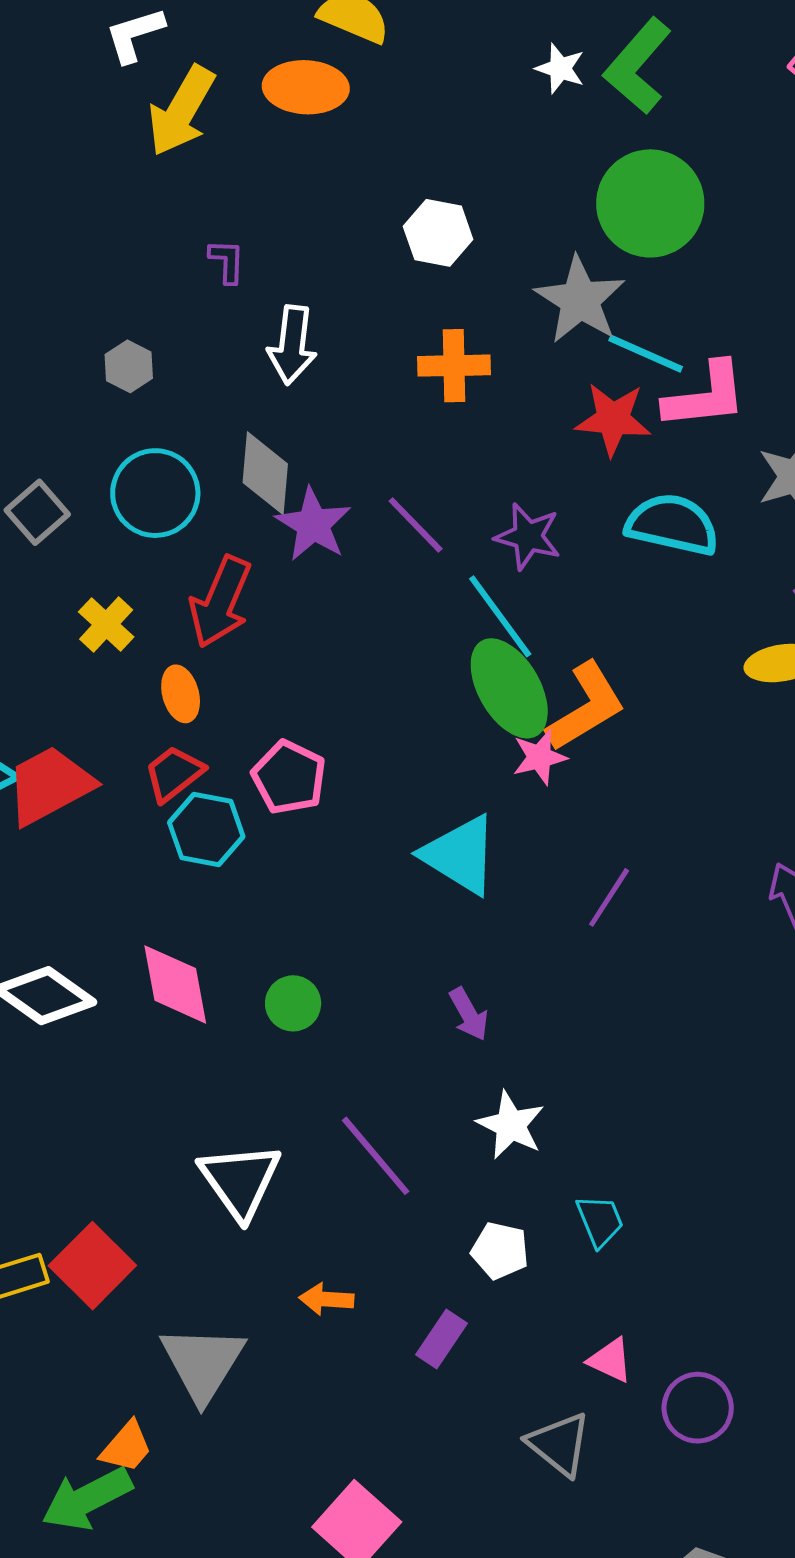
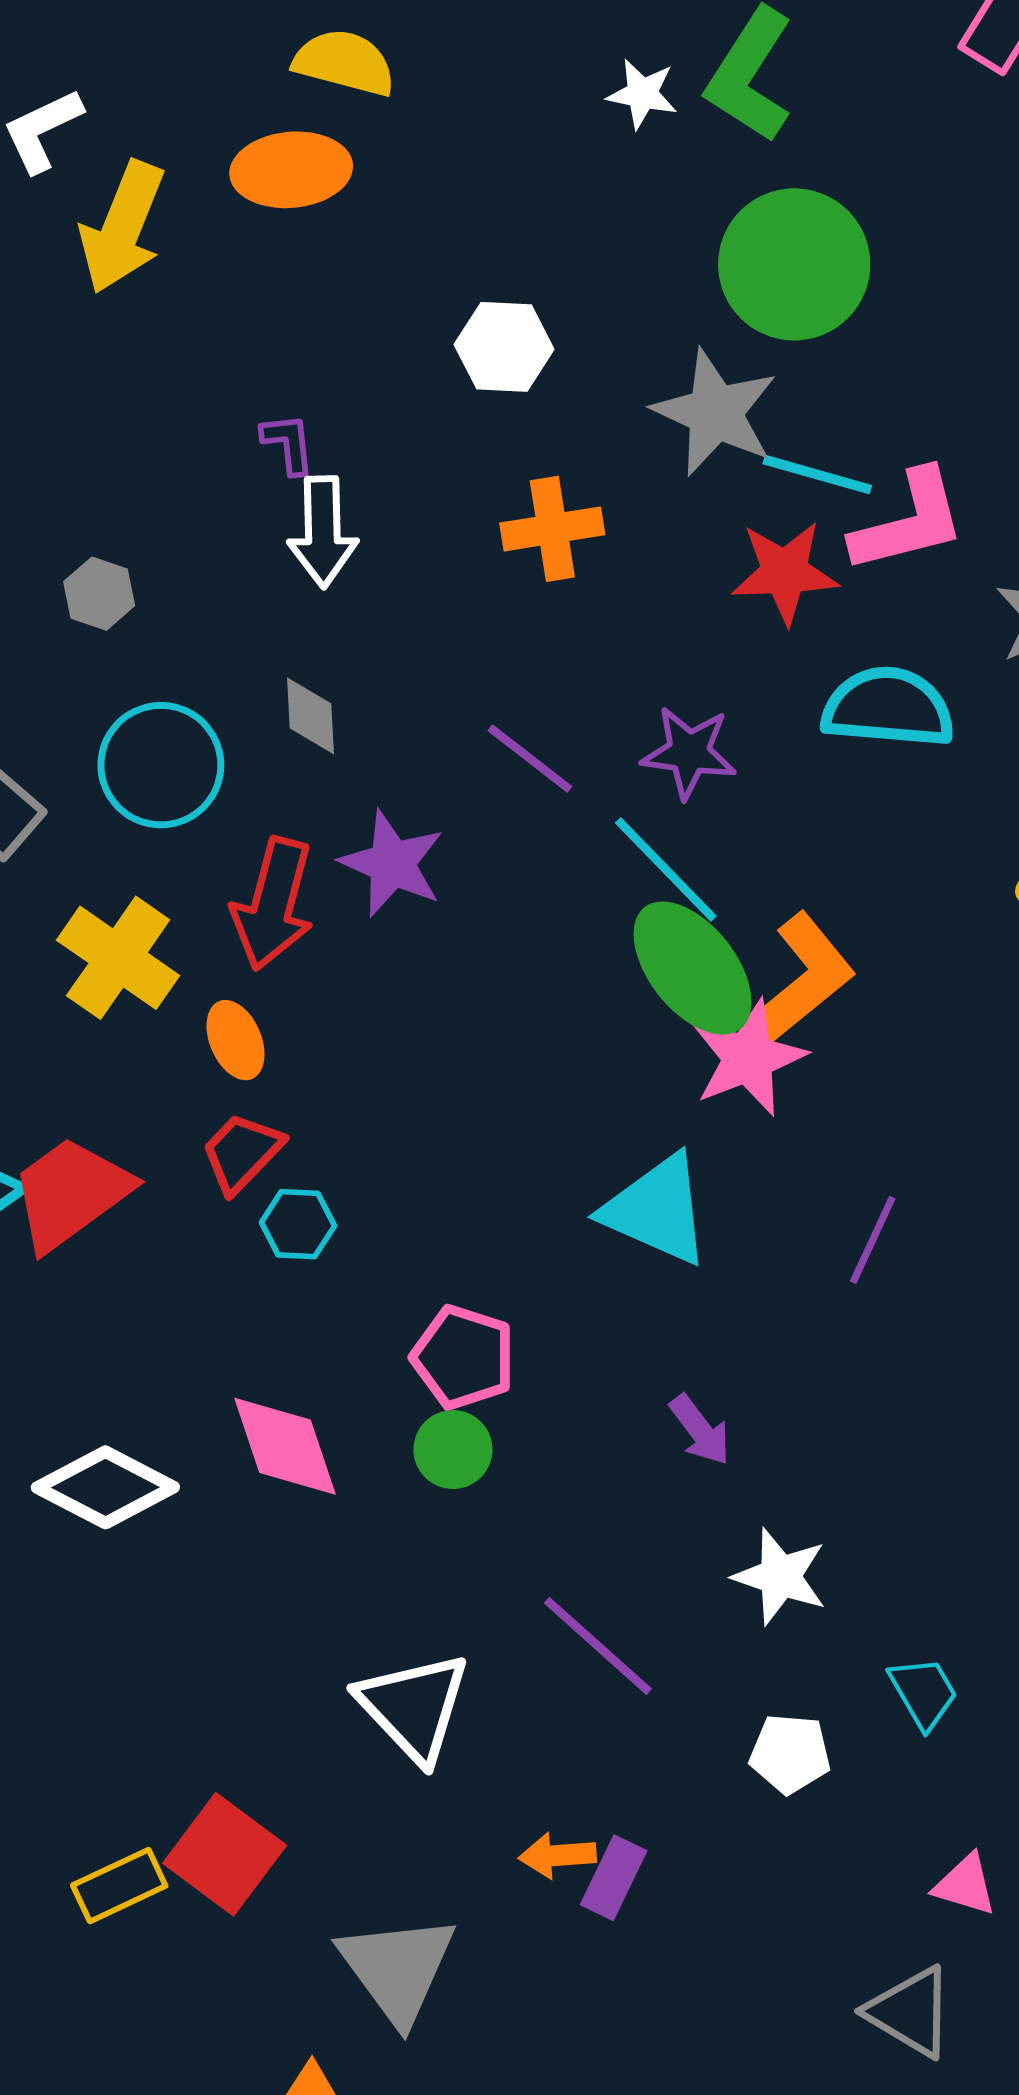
purple L-shape: (227, 261) -> (288, 444), moved
gray diamond: (265, 473) -> (310, 716), size x0.7
purple star: (313, 524) -> (392, 864), moved
yellow cross: (106, 624) -> (118, 958), size x1.5
pink star: (540, 757) -> (748, 1058), size x1.5
pink pentagon: (289, 777) -> (463, 1357), moved
cyan hexagon: (206, 830) -> (298, 1224), size x0.7
purple rectangle: (442, 1339) -> (614, 1878), moved

